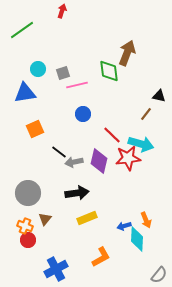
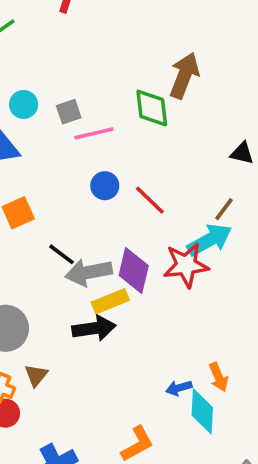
brown line: (146, 114) -> (224, 209), moved
red line: (112, 135) -> (150, 200), moved
cyan arrow: (141, 144) -> (210, 240), turned -45
gray arrow: (74, 162) -> (89, 272), size x1.4
yellow rectangle: (87, 218) -> (110, 301), moved

